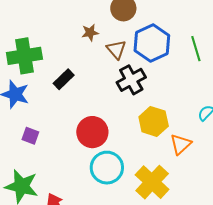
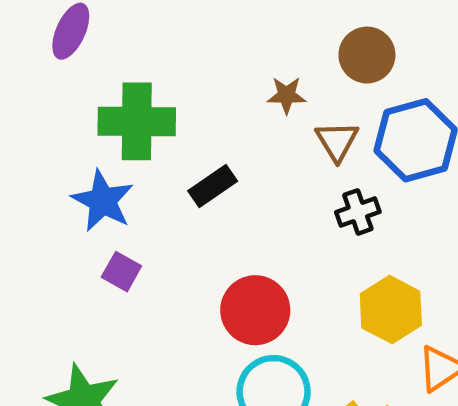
black cross: (131, 80) -> (358, 212), size x0.7
purple square: (30, 136) -> (121, 272), moved

